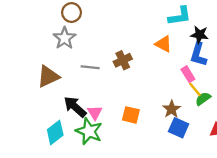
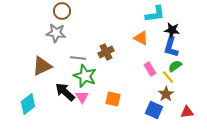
gray star: (65, 38) -> (56, 33), turned -30
pink rectangle: (188, 74) -> (150, 69), moved
green semicircle: (203, 99) -> (175, 66), moved
brown star: (172, 109) -> (166, 94), moved
green star: (89, 131) -> (85, 76), moved
cyan diamond: (55, 132) -> (28, 104), moved

